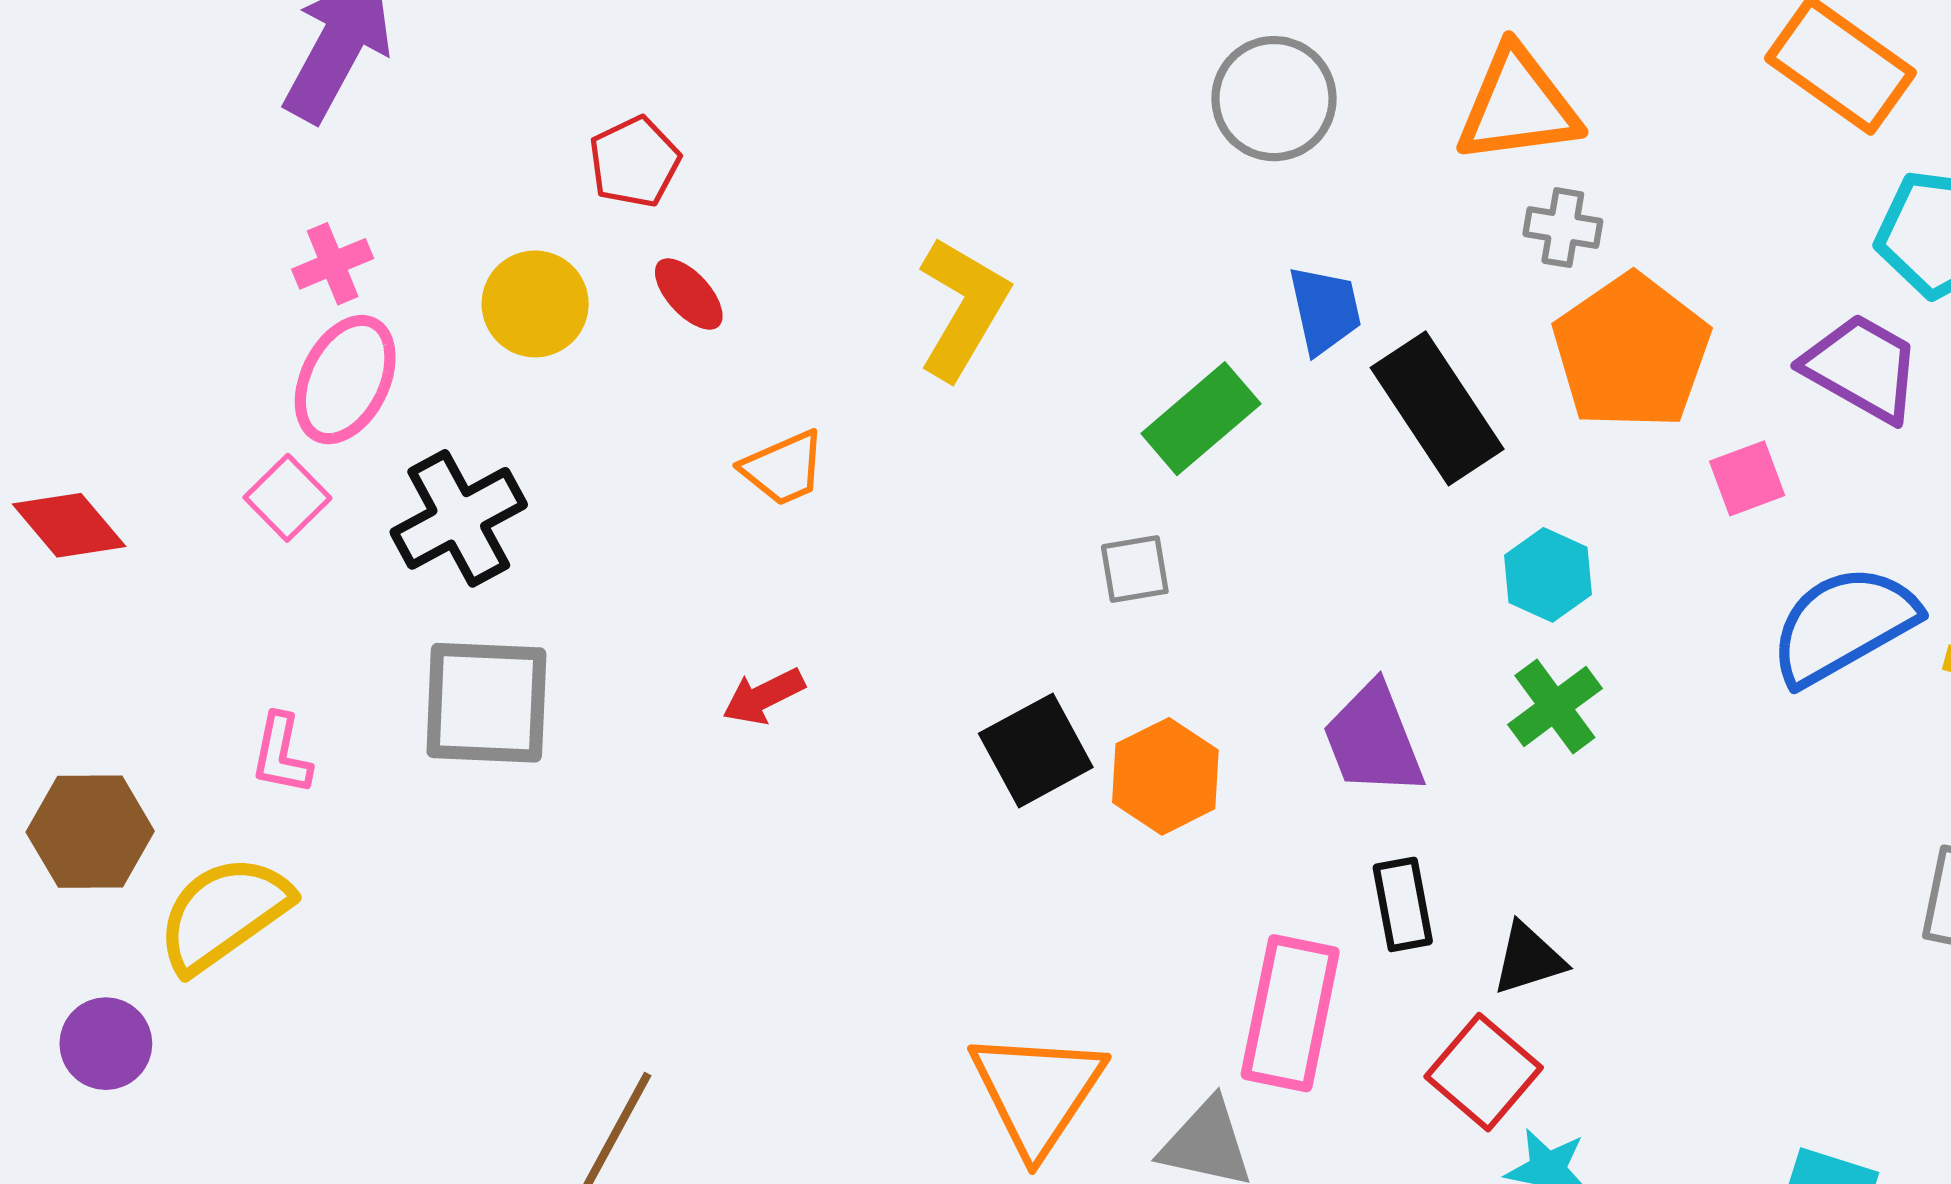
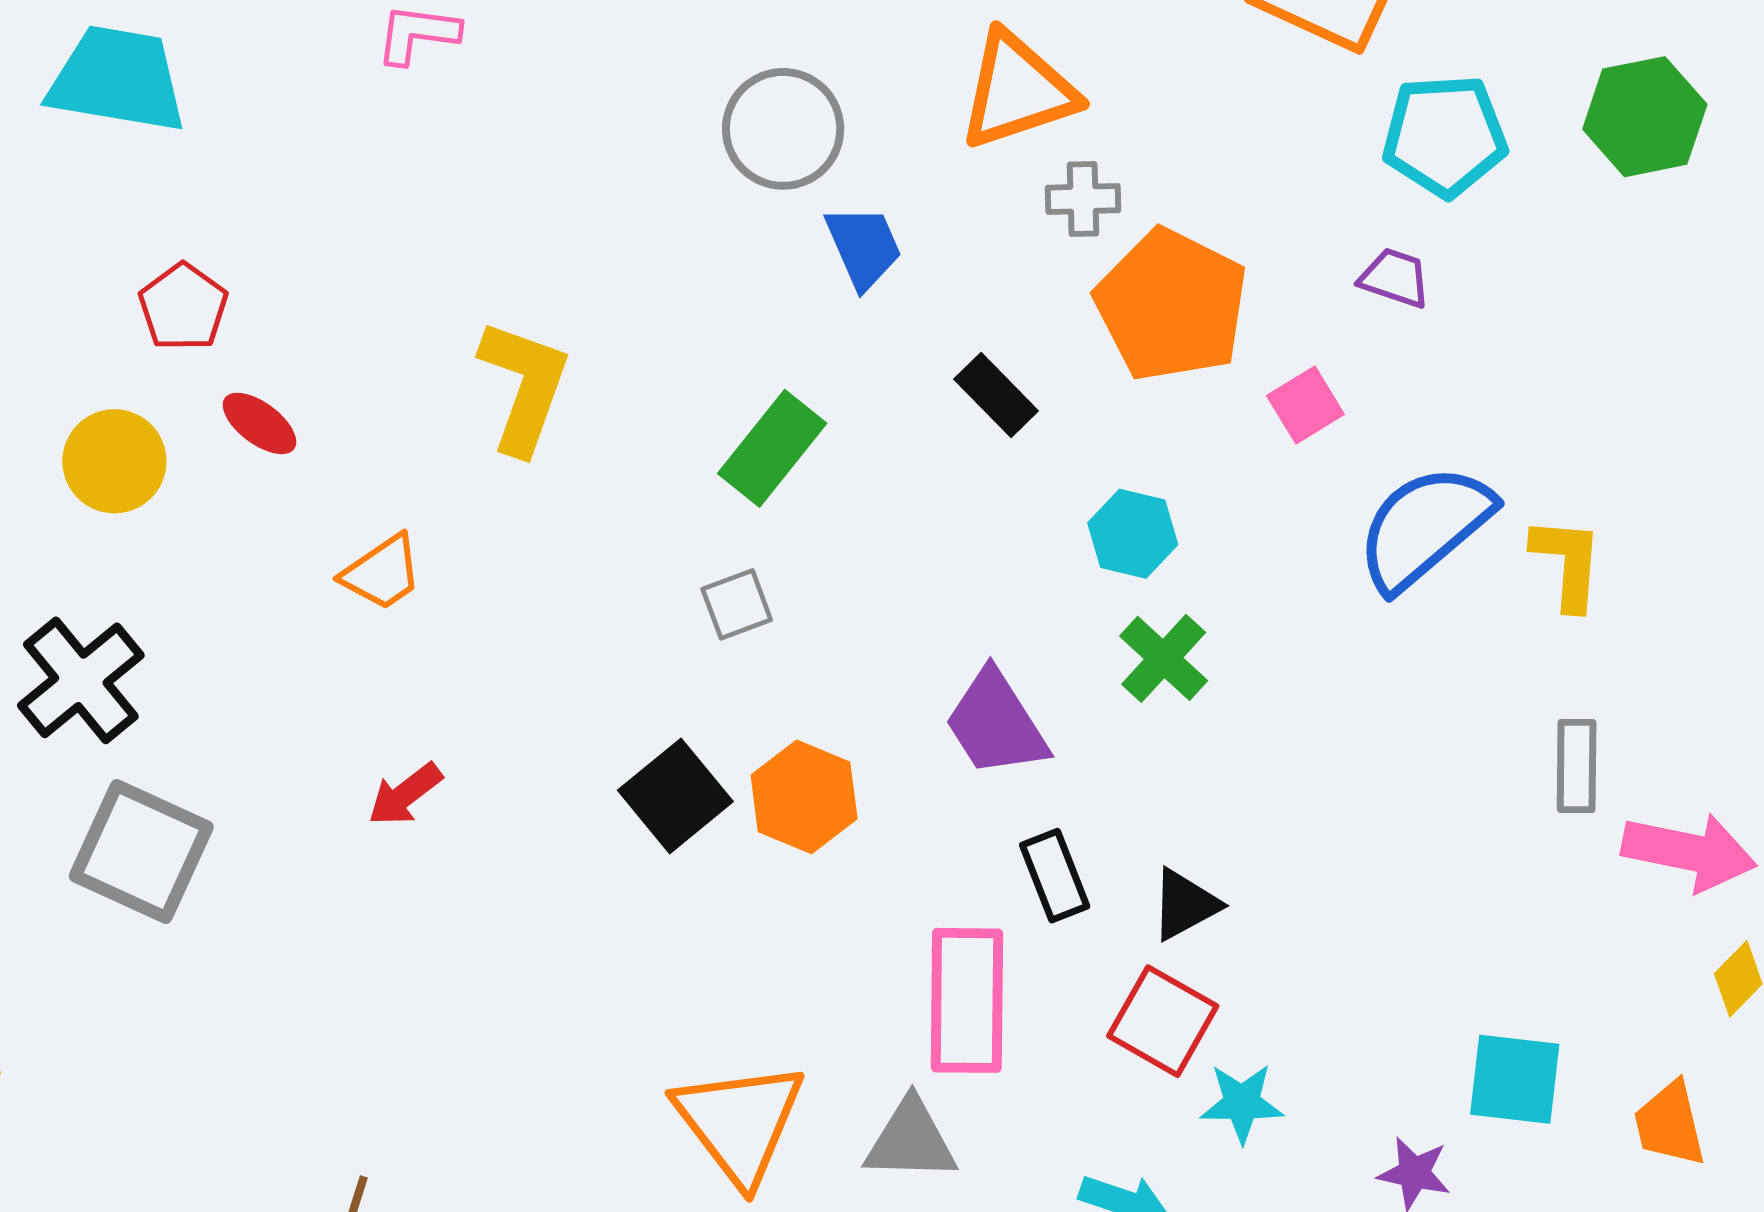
blue trapezoid: (1325, 310) -> (864, 247), moved
purple trapezoid: (1862, 368) -> (1395, 278), size x0.6
black rectangle: (1437, 408) -> (996, 395), size x0.6
gray square: (486, 703) -> (141, 851), turned 33

